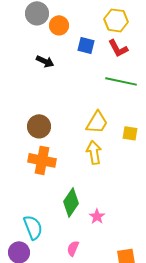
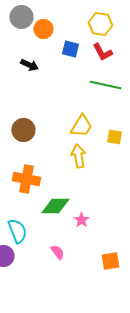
orange cross: (42, 160) -> (26, 179), moved
green diamond: (71, 202) -> (55, 206), turned 56
pink semicircle: (73, 248) -> (57, 252), turned 119

